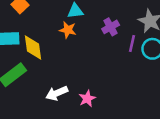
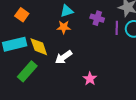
purple cross: (111, 27) -> (97, 18), turned -32
white arrow: (57, 93) -> (64, 57), moved

